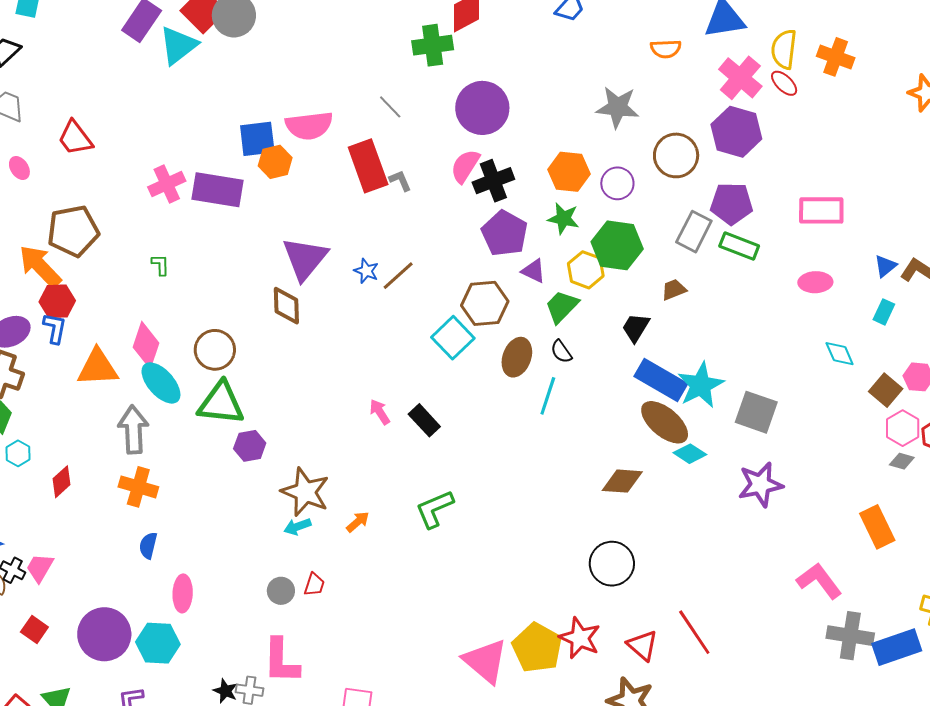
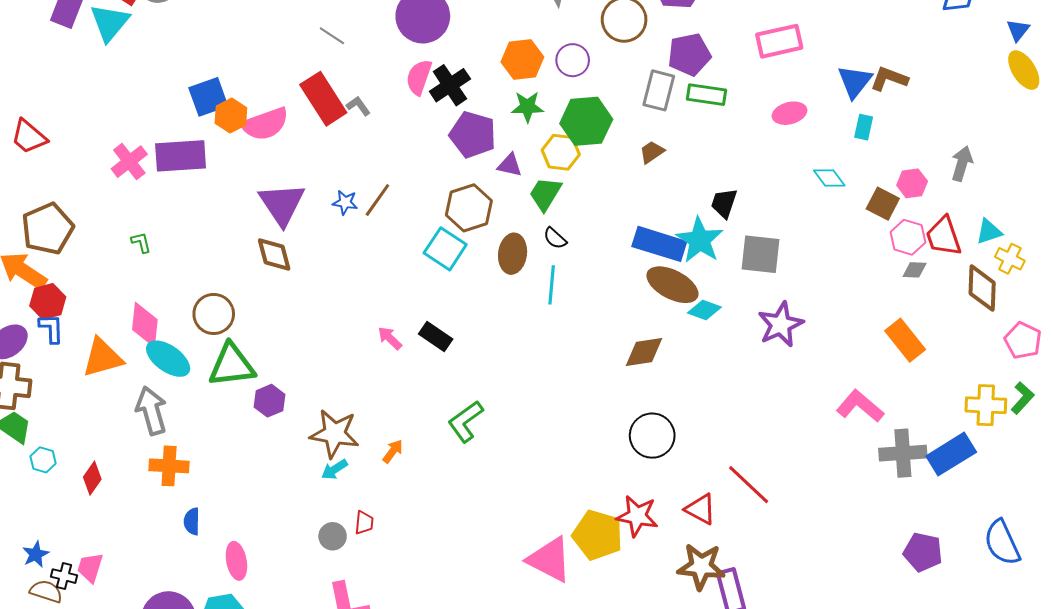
pink semicircle: (309, 126) -> (265, 124), moved
blue triangle: (885, 266) -> (855, 82), size x1.5
black trapezoid: (636, 328) -> (724, 203), moved

